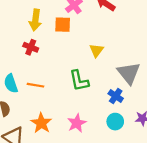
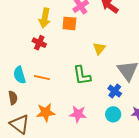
orange star: (41, 123) -> (46, 112), turned 30
pink star: (77, 123) -> (78, 114), turned 30

